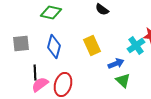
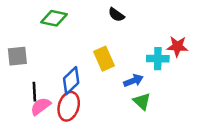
cyan cross: (136, 45) -> (158, 59), turned 36
blue diamond: (54, 46) -> (71, 81), moved, turned 30

